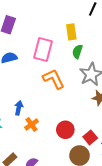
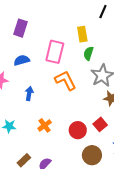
blue arrow: (19, 108) -> (29, 94), moved
red square: (90, 137) -> (100, 124), moved

